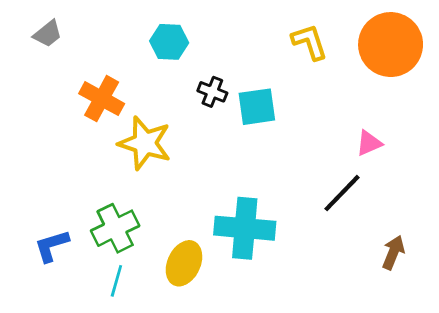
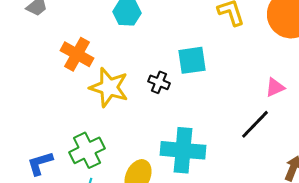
black cross: (212, 92) -> (159, 82), moved

